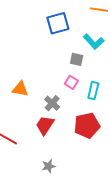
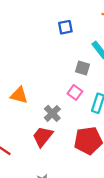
blue square: (58, 23) -> (65, 27), size x0.6

